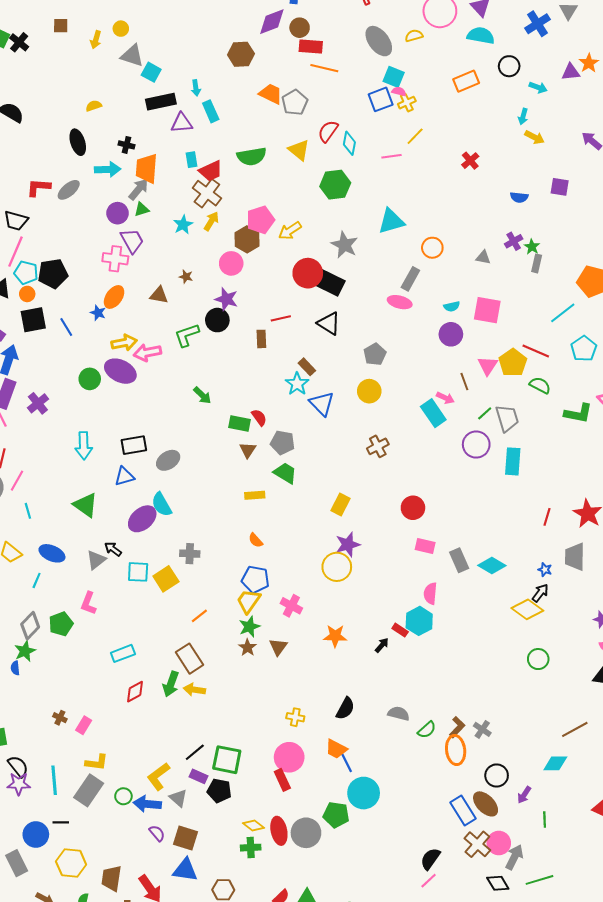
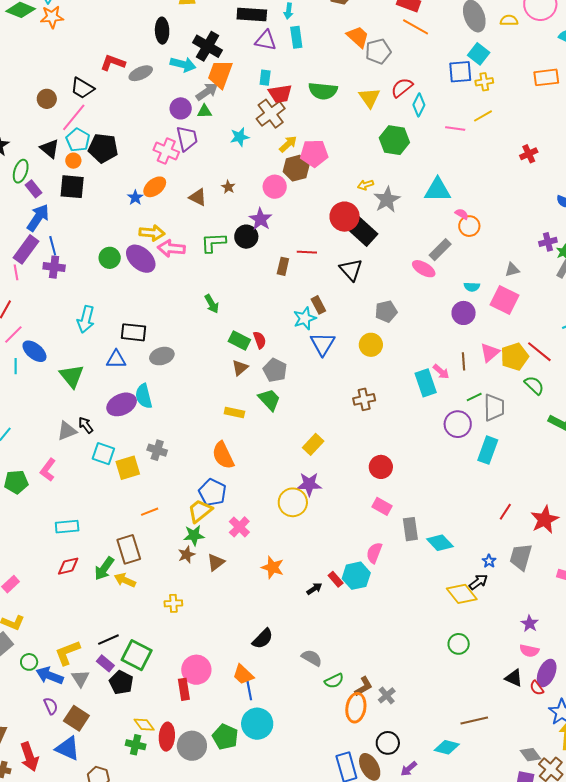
pink semicircle: (399, 91) -> (462, 214), moved
black cross: (126, 145) -> (208, 46), size x1.8
yellow arrow: (211, 221) -> (288, 144), moved
yellow arrow: (290, 231) -> (366, 185), moved, size x0.7
gray triangle: (483, 257) -> (512, 270), moved, turned -42
blue line: (66, 327) -> (53, 246), moved
purple cross: (38, 403) -> (54, 267), turned 30
orange semicircle: (256, 540) -> (223, 455), size x1.8
blue ellipse: (52, 553) -> (34, 351), moved
yellow cross: (295, 717) -> (173, 603), moved, turned -30

